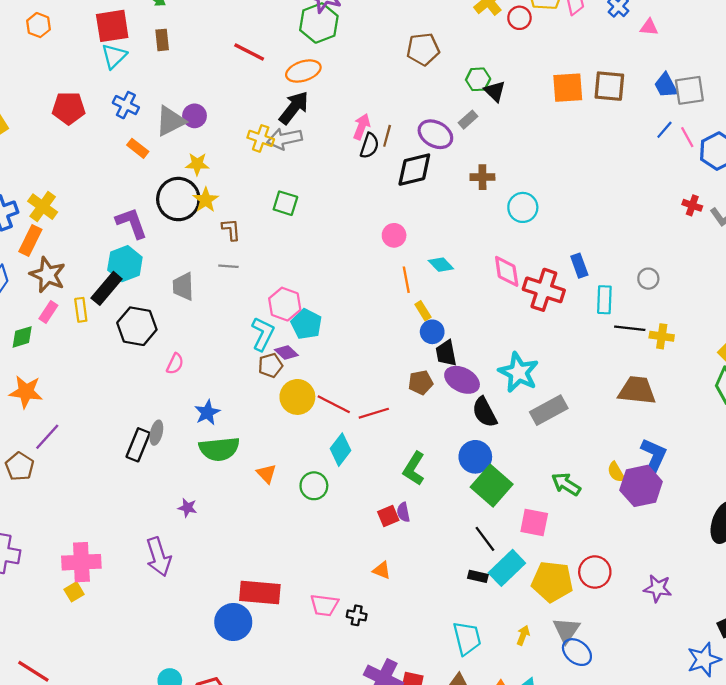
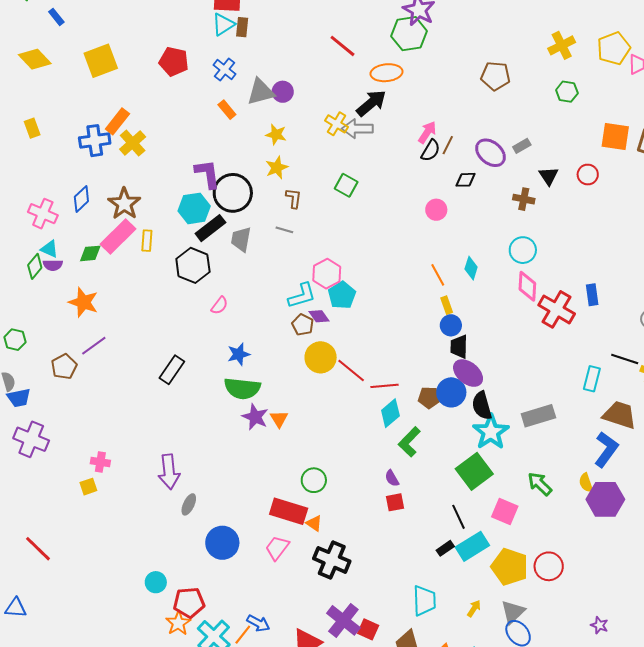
red circle: (519, 18) -> (588, 175), moved
brown rectangle: (162, 40) -> (242, 27), moved
green hexagon: (478, 79) -> (567, 92), moved
black triangle: (495, 91) -> (549, 176), moved
black diamond: (414, 170) -> (465, 180), size x0.6
black circle: (178, 199) -> (233, 193), moved
cyan circle: (523, 207) -> (523, 250), moved
pink circle: (394, 235) -> (436, 210), moved
orange rectangle: (30, 240) -> (117, 121), moved
cyan diamond: (441, 265) -> (471, 268), turned 50
orange line: (406, 280) -> (438, 275), turned -30
black rectangle: (107, 288) -> (210, 228), moved
cyan rectangle: (604, 300) -> (592, 379), moved
pink rectangle: (48, 312) -> (118, 237), size x1.8
cyan L-shape: (263, 334) -> (302, 296), turned 36
brown pentagon: (270, 365) -> (303, 325), turned 30
cyan star: (518, 372) -> (491, 432), moved
brown pentagon: (421, 382) -> (429, 398), moved
gray ellipse: (156, 433) -> (189, 504), moved
cyan diamond: (340, 450) -> (390, 413), moved
blue circle: (475, 457) -> (451, 392), moved
blue L-shape: (653, 458) -> (606, 449), moved
green circle: (314, 486) -> (314, 480), moved
purple star: (187, 508) -> (255, 417), moved, size x1.5
purple semicircle: (403, 512) -> (392, 478), turned -30
red square: (388, 516) -> (395, 502), moved
pink cross: (81, 562) -> (100, 462), size x0.6
orange triangle: (382, 570) -> (314, 523), moved
black rectangle: (478, 576) -> (445, 548), turned -60
purple star: (658, 588) -> (599, 625), moved, size x0.7
red rectangle: (260, 593) -> (289, 511), moved
pink trapezoid: (324, 605) -> (277, 548), moved, turned 108
black cross: (357, 615) -> (332, 560), size x2.0

